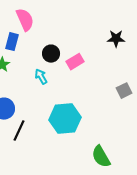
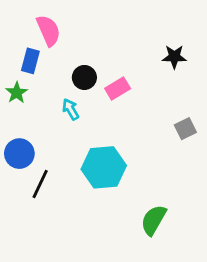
green semicircle: (101, 157) -> (154, 220), turned 60

